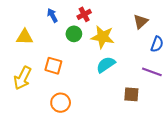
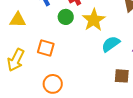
yellow star: (103, 37) -> (94, 20), turned 30
cyan semicircle: (106, 65) -> (111, 44), moved

